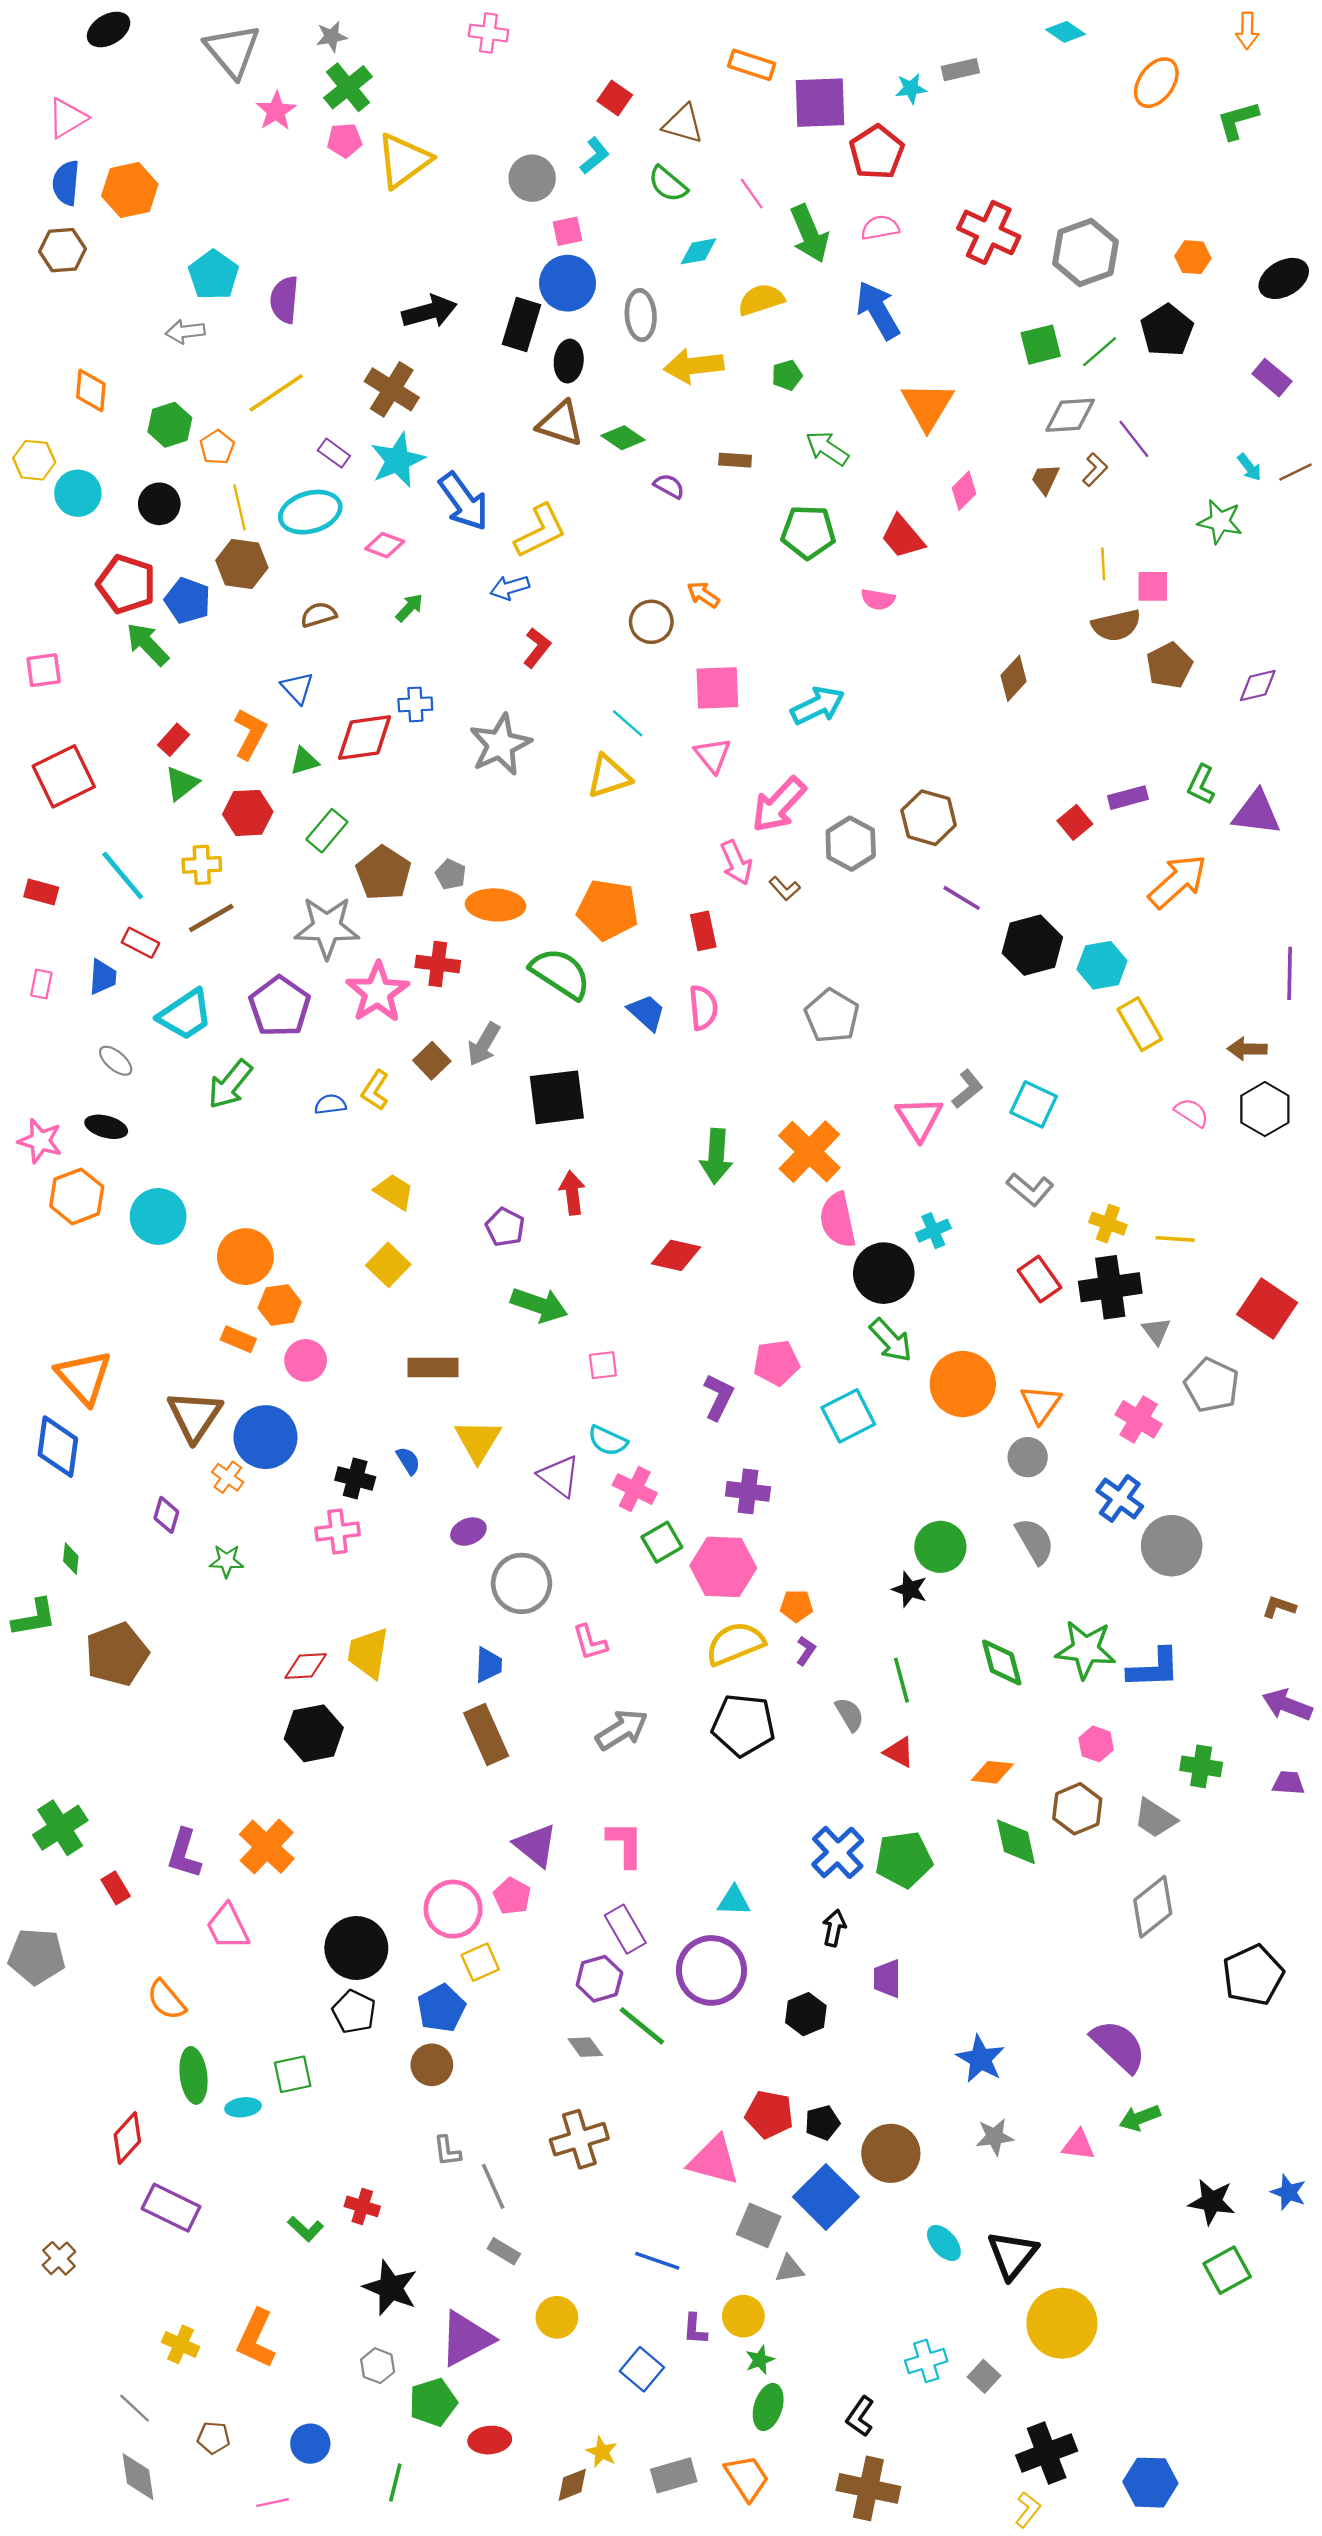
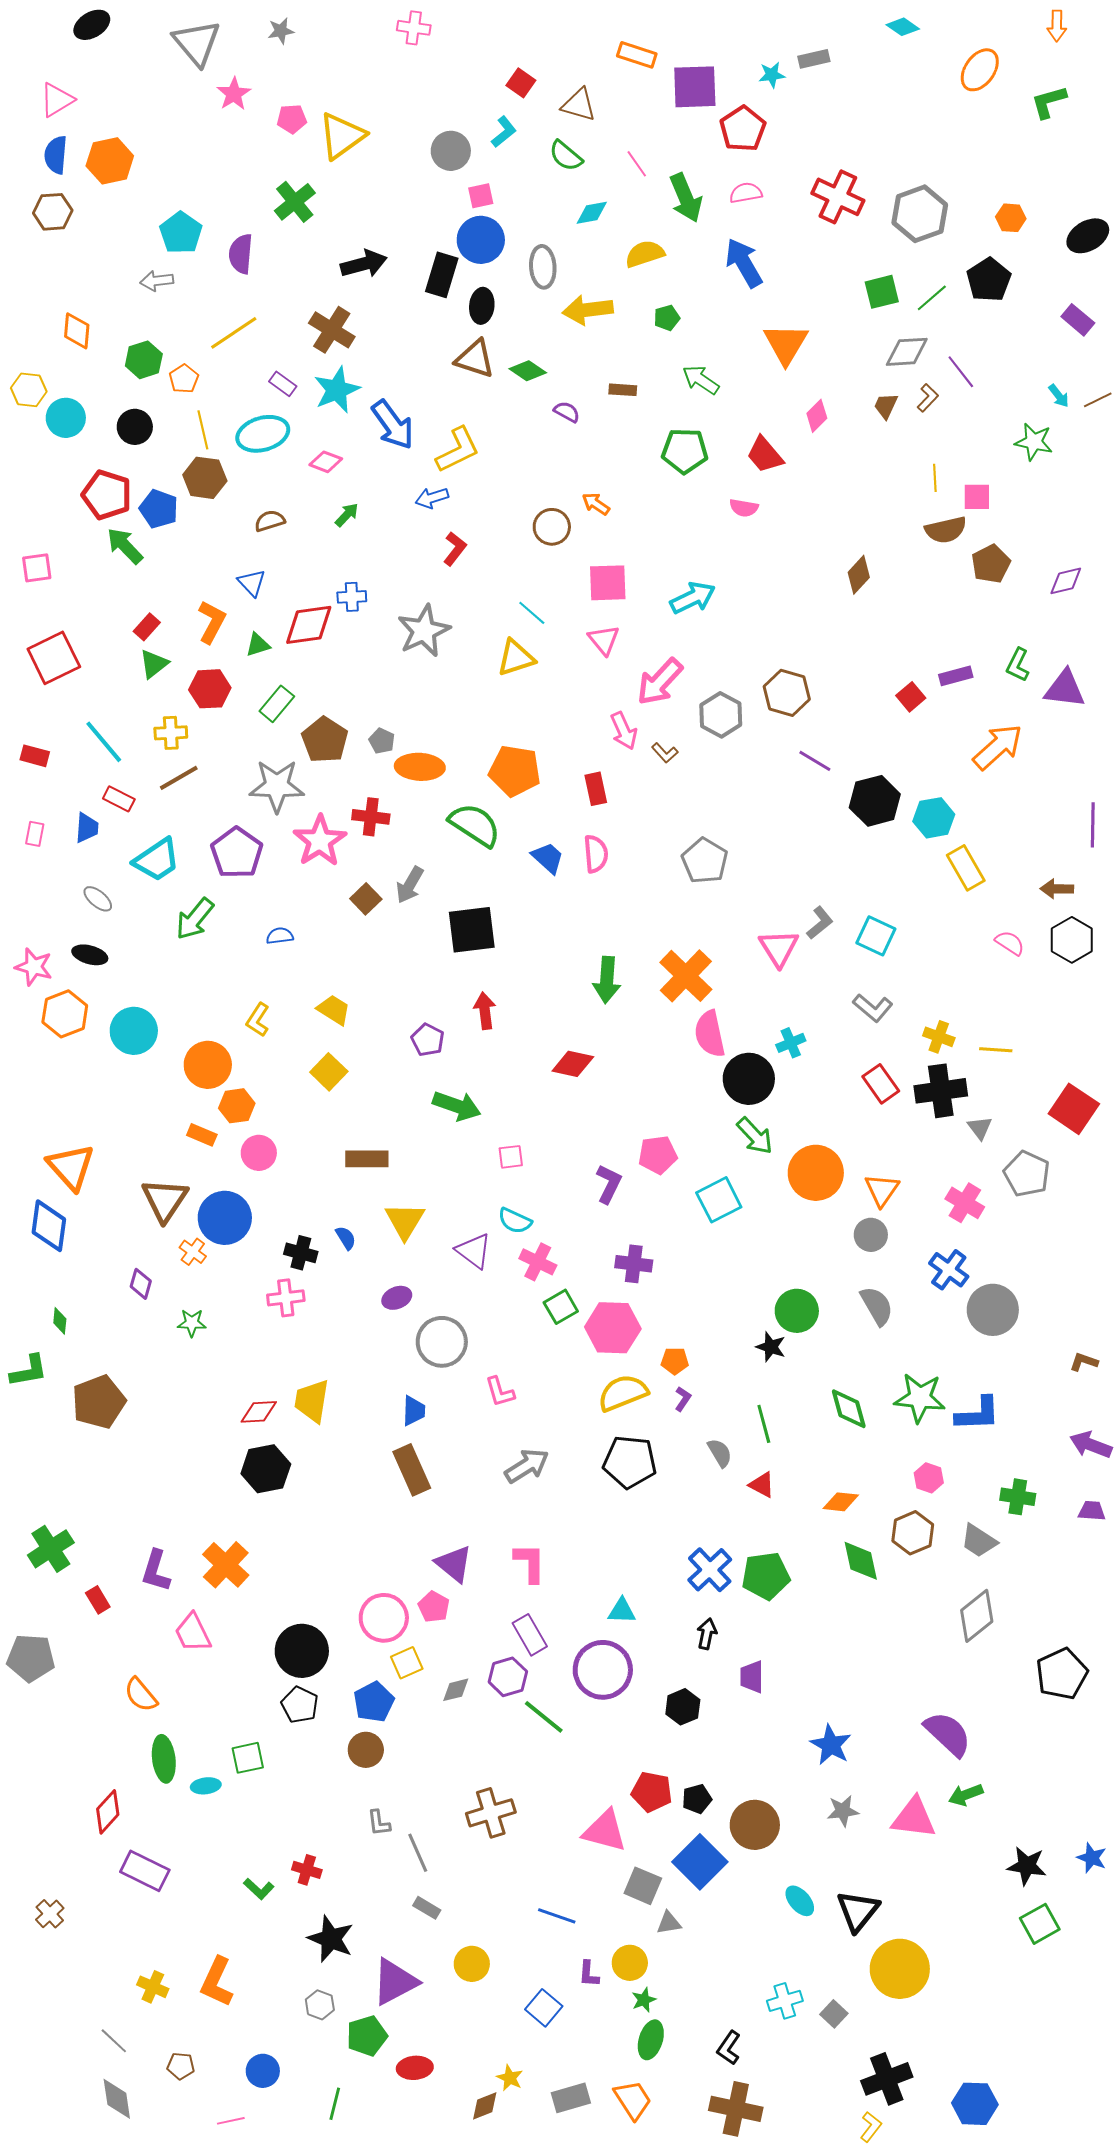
green cross: (348, 87) -> (295, 202), moved
yellow L-shape: (375, 1090) -> (258, 1020), moved
gray diamond: (585, 2047) -> (456, 1690), moved, turned -68
pink triangle: (1078, 2145) -> (914, 1818), size x1.6

